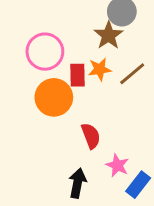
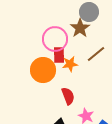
pink circle: (45, 52) -> (55, 39), moved
orange star: (100, 69) -> (70, 64), moved

